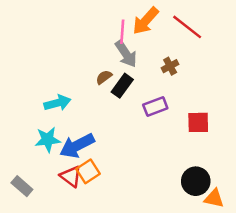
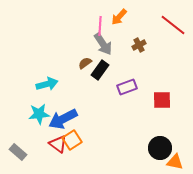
orange arrow: (146, 21) -> (119, 17), size x0.7
red line: (187, 27) -> (173, 25), moved
brown cross: (170, 66) -> (139, 45), moved

